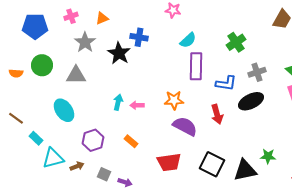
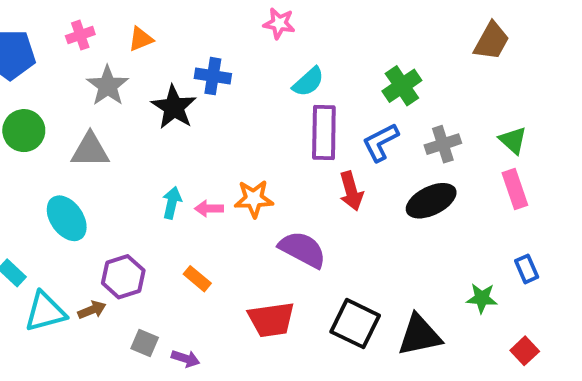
blue L-shape: (226, 83) -> (380, 142), moved, turned 145
orange star: (174, 100) -> (254, 199), moved
red arrow: (217, 114) -> (351, 191), moved
green star: (268, 156) -> (482, 298), moved
brown arrow: (77, 166) -> (92, 310), moved

